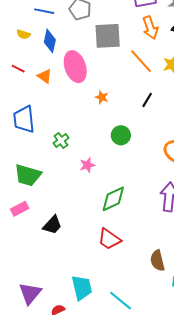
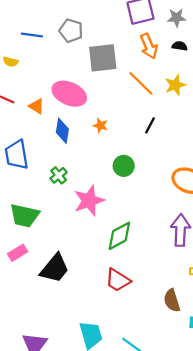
blue diamond: (50, 41) -> (62, 131), moved
pink ellipse: (75, 67) -> (69, 94), turned -44
pink star: (87, 165) -> (89, 201), size x1.8
black trapezoid: (52, 225) -> (55, 268), size x1.4

